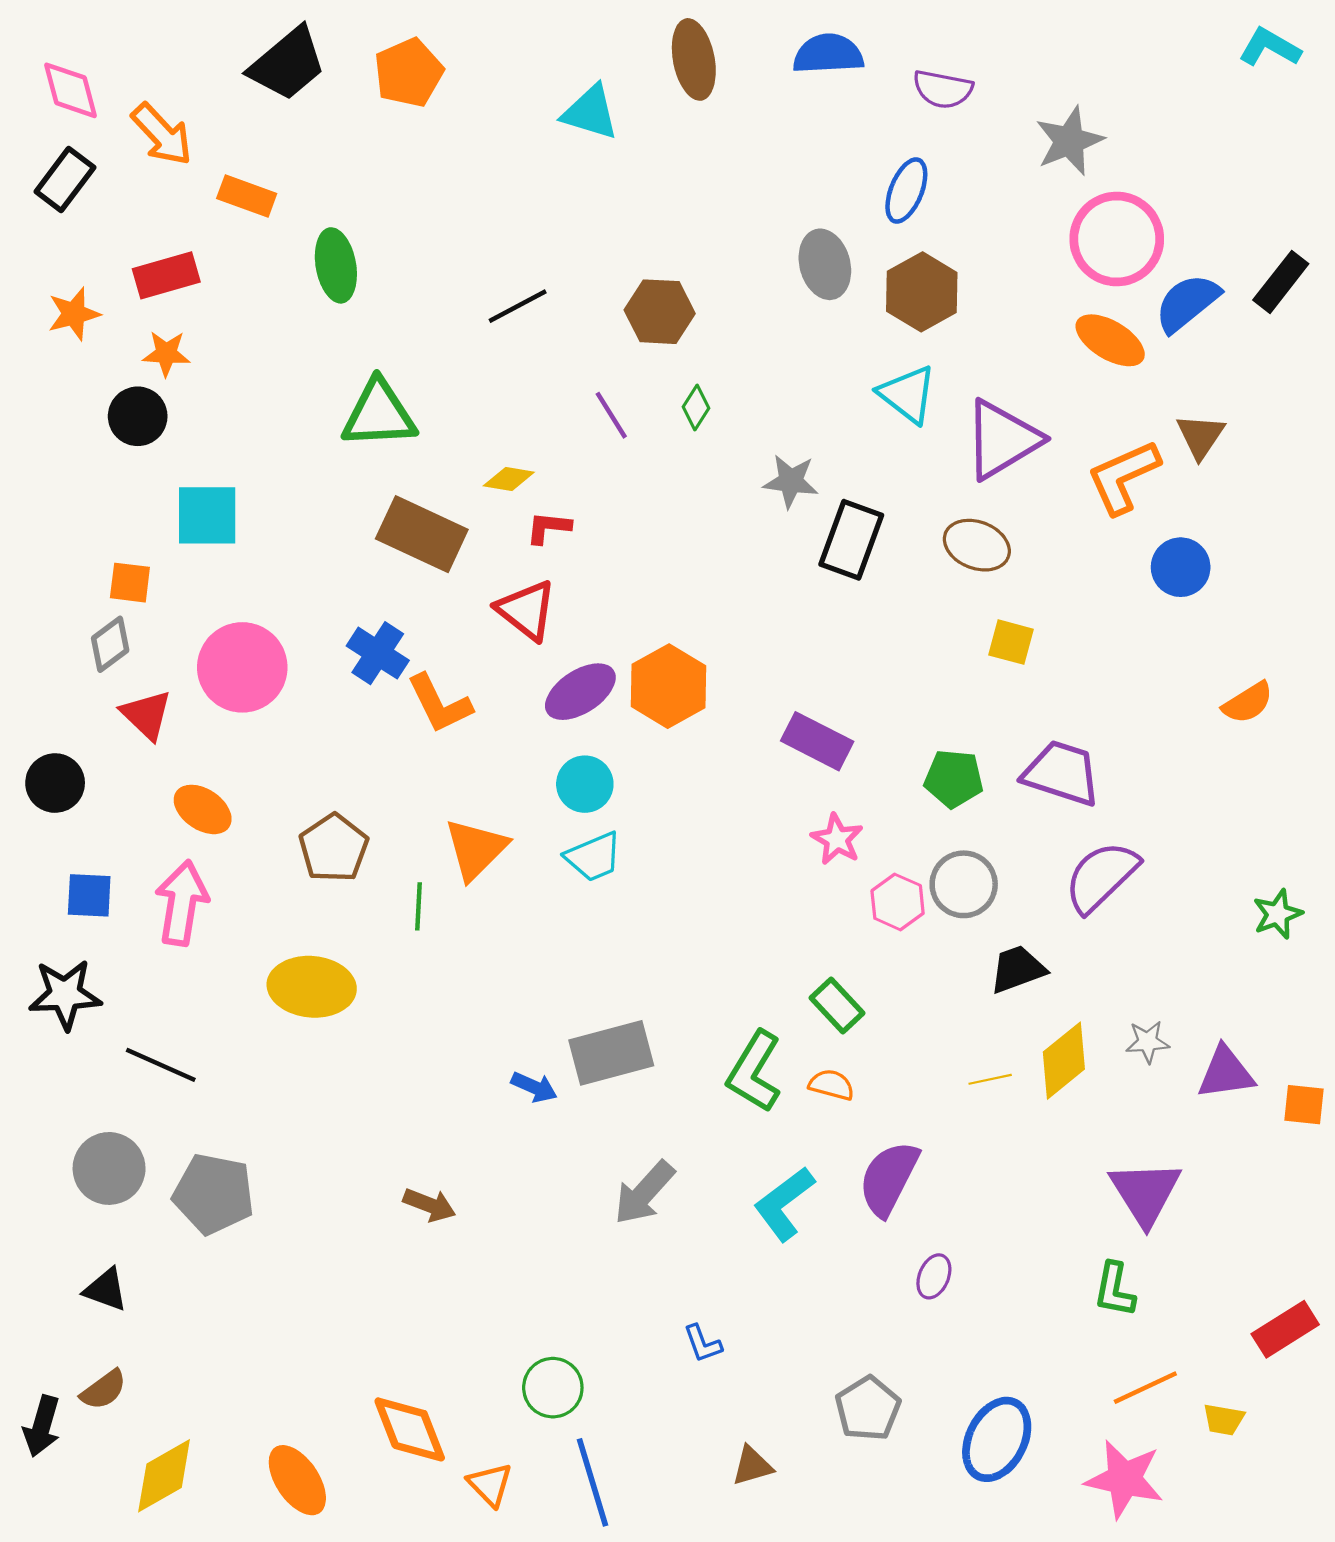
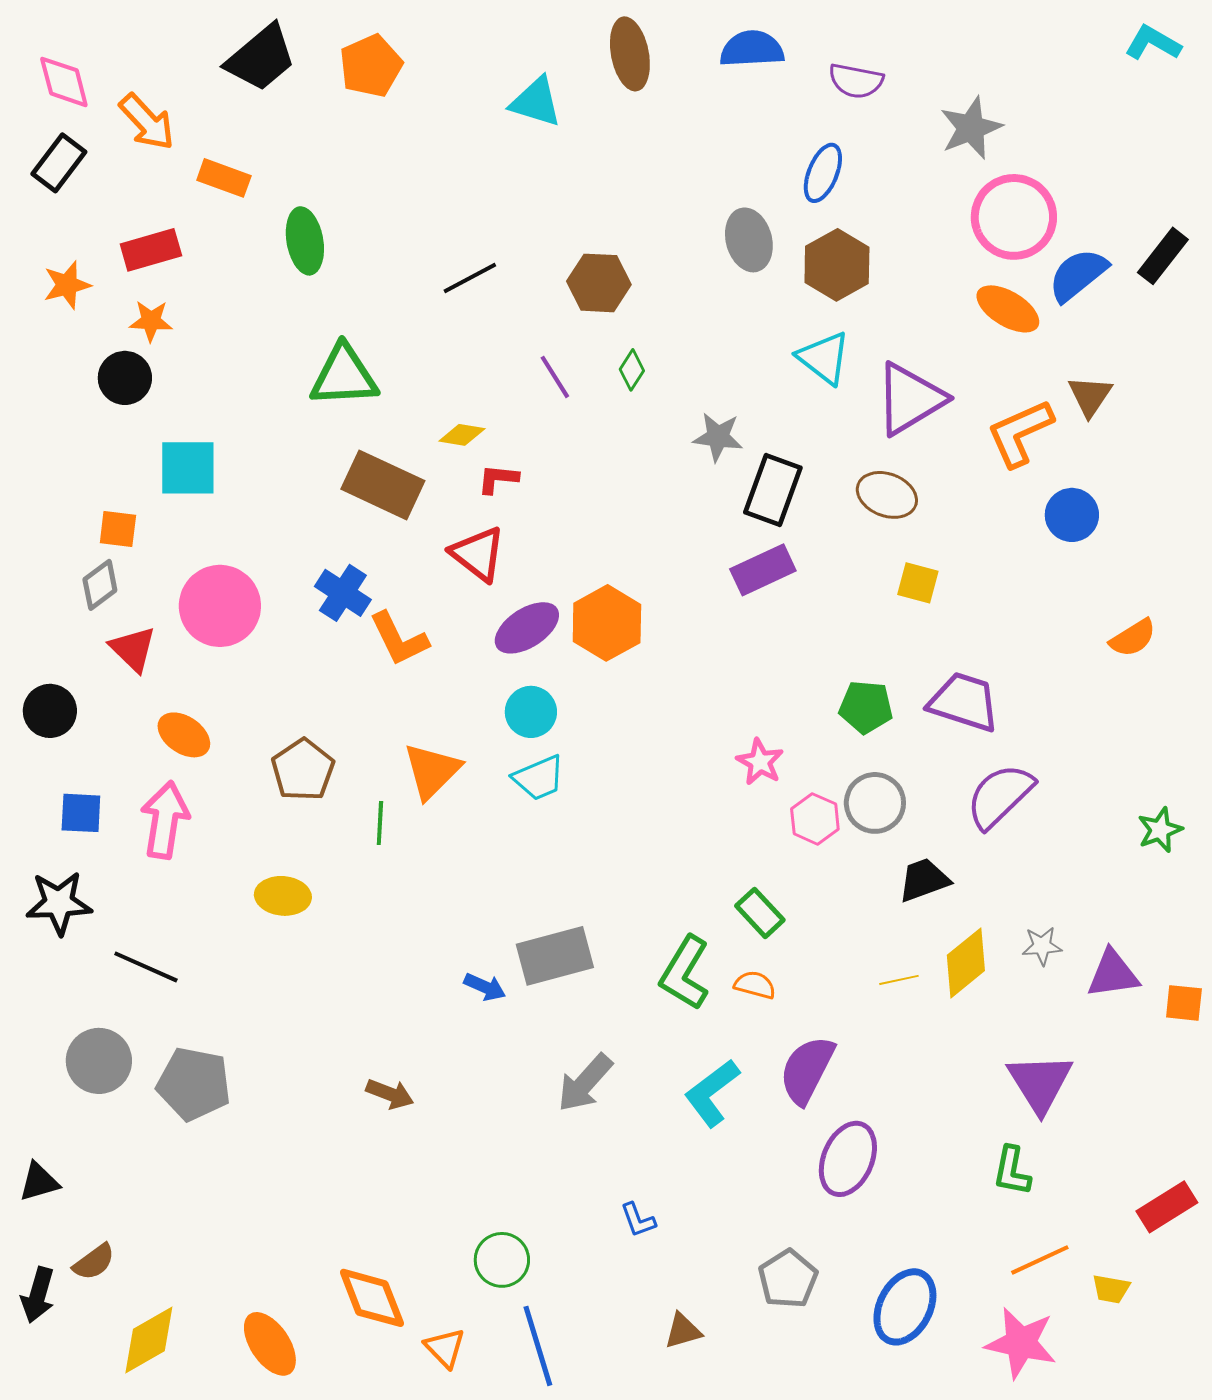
purple rectangle: (817, 741) -> (763, 570), moved, turned -52
yellow ellipse: (312, 987) -> (283, 896), size x0.7
purple ellipse: (934, 1276) -> (848, 1159), size x1.8
black triangle: (106, 1290) -> (39, 1182), moved, turned -36

